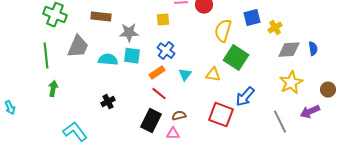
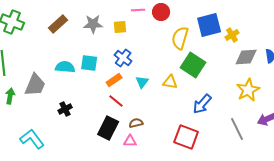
brown rectangle: (101, 17) -> (58, 24), turned -48
blue square: (252, 18) -> (209, 25), size x1.4
gray star: (129, 33) -> (93, 24), moved
gray trapezoid: (78, 47) -> (35, 85), moved
red square: (221, 115) -> (186, 137), moved

